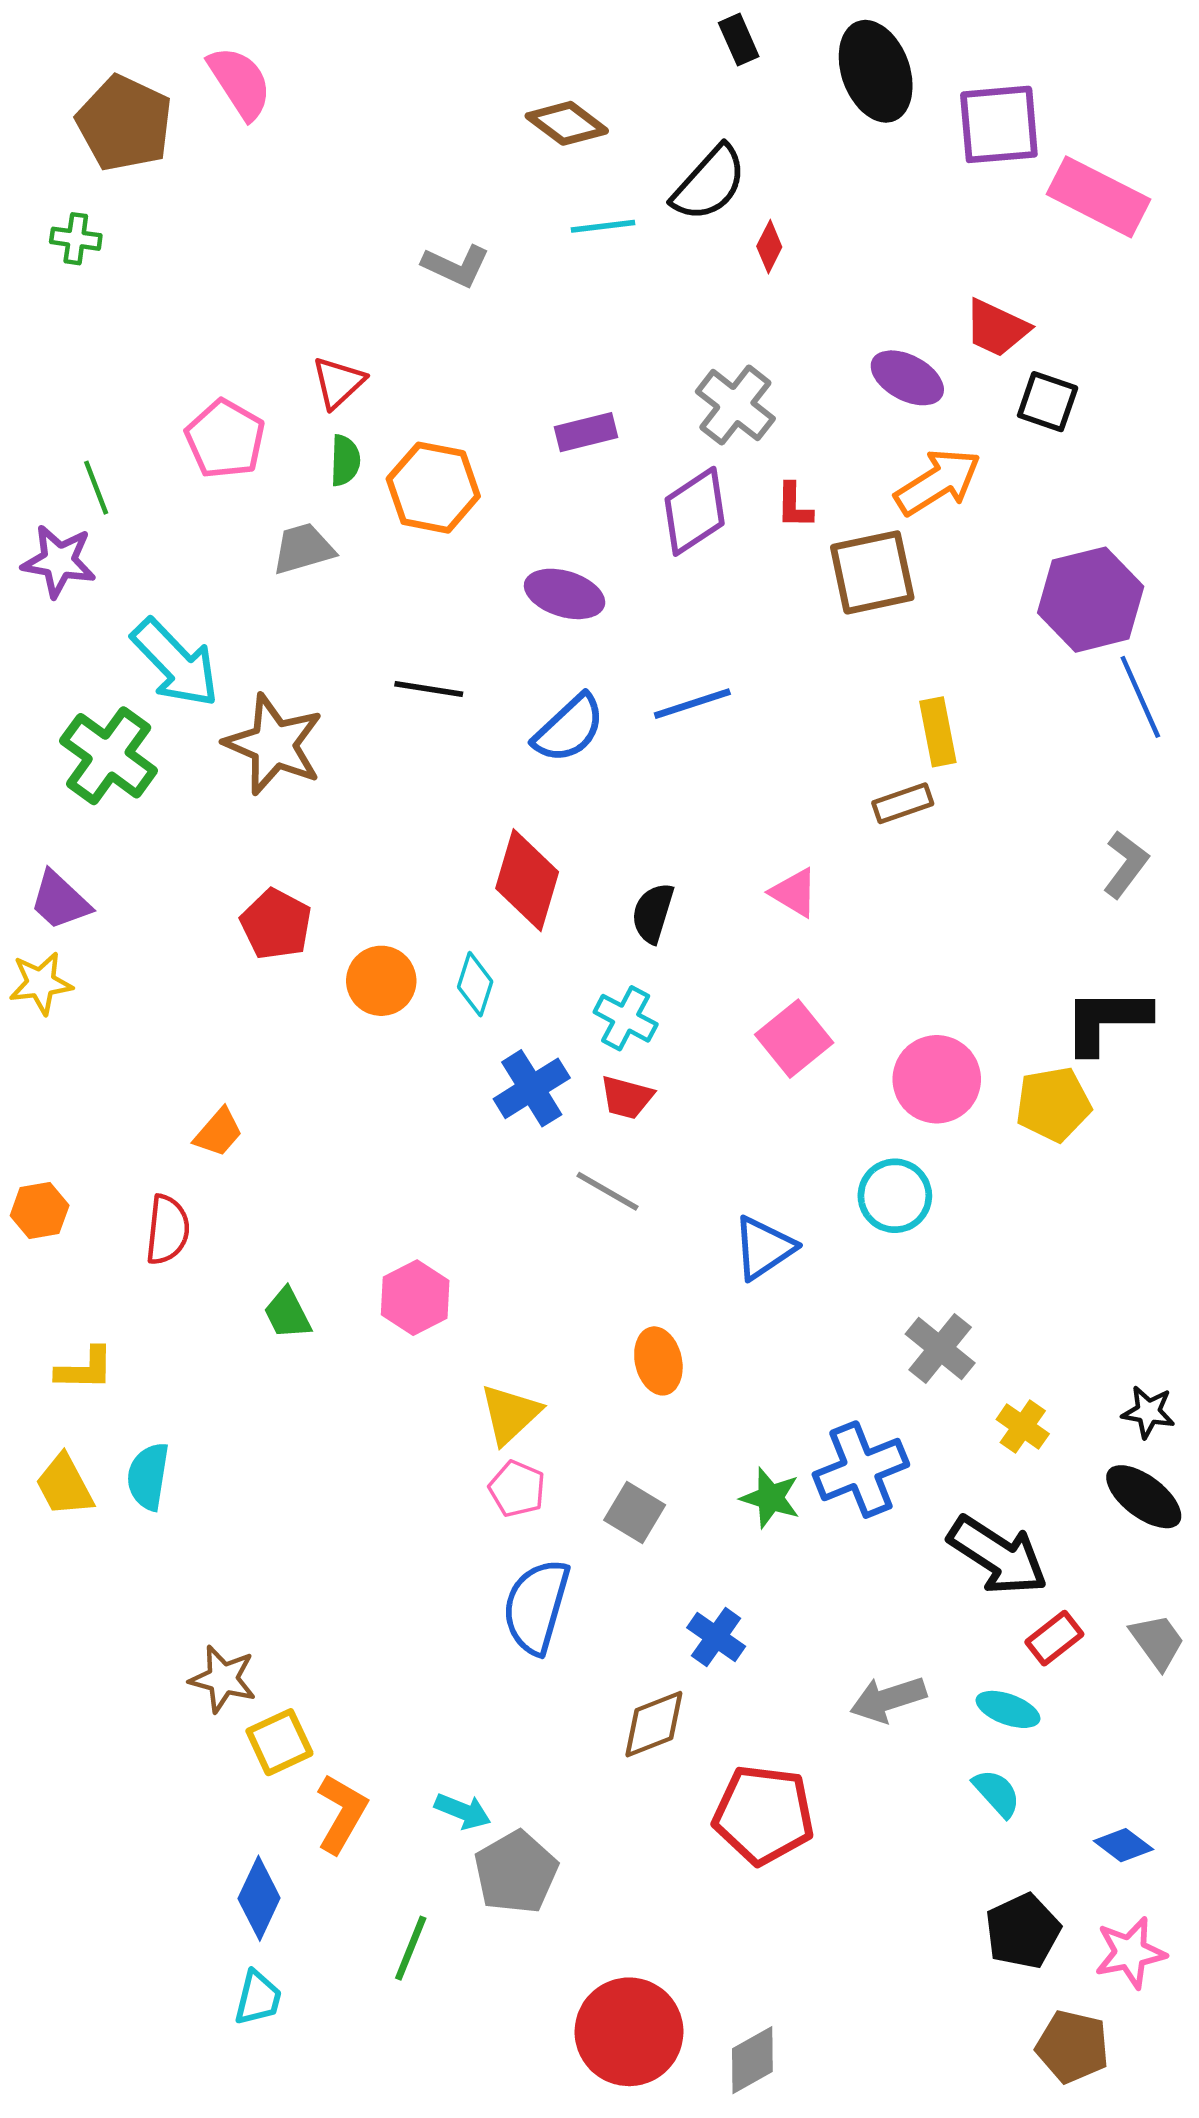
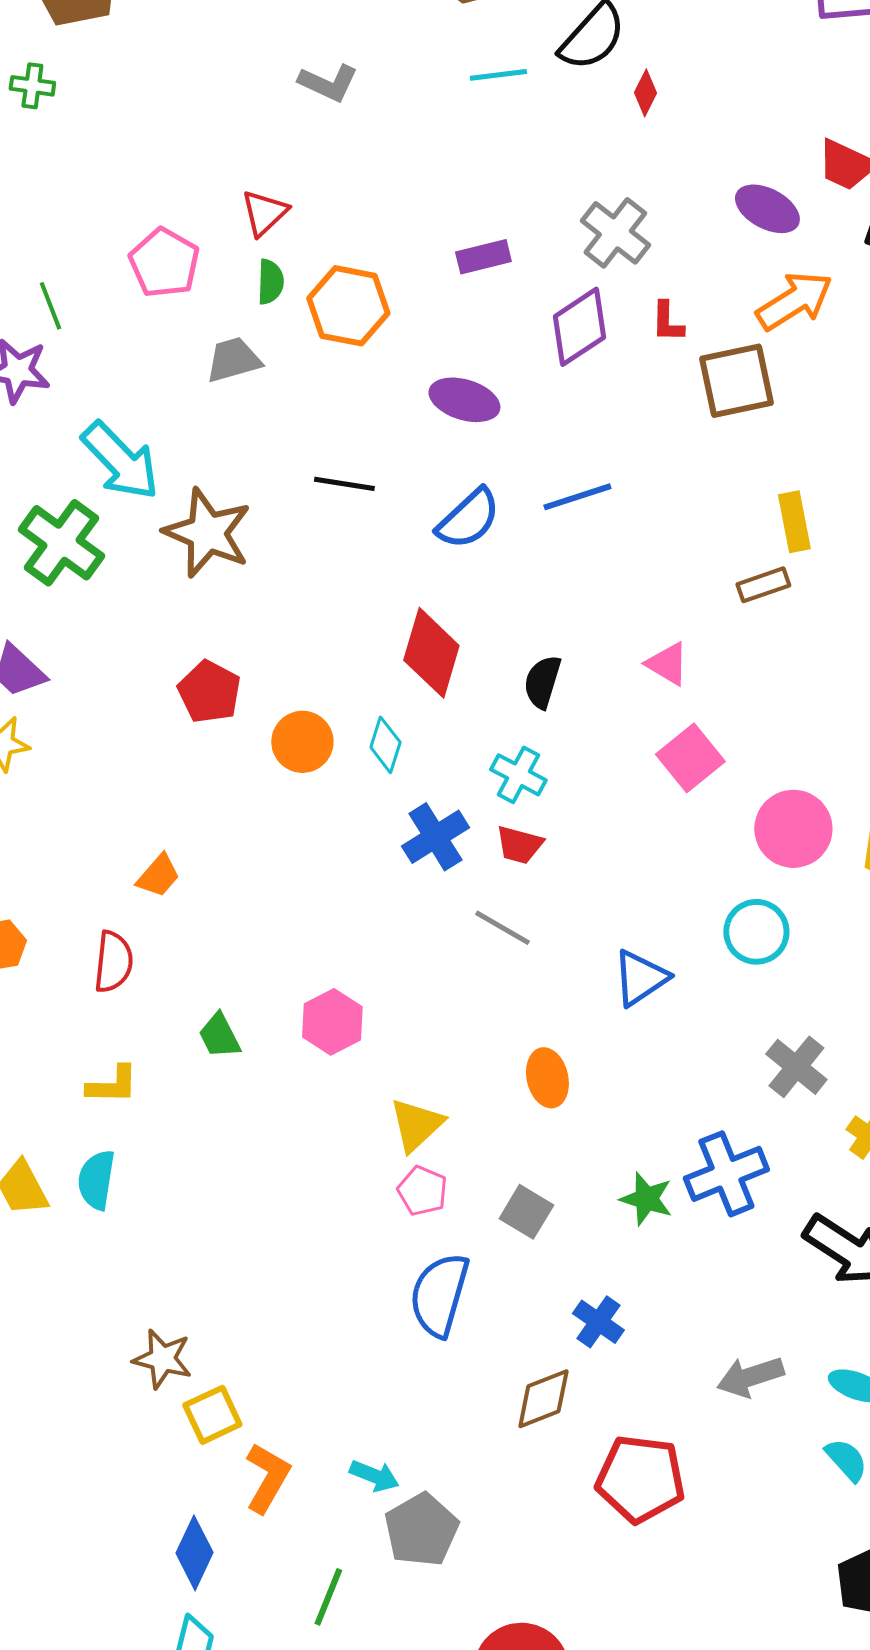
gray L-shape: (456, 266) -> (328, 83), moved
pink square: (794, 1039) -> (690, 758), moved
yellow L-shape: (85, 1369) -> (112, 1085), moved

